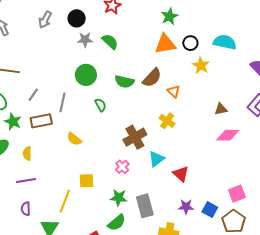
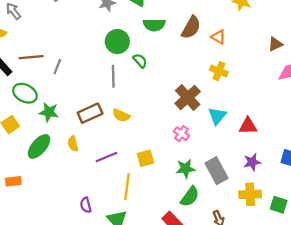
green semicircle: (124, 82) -> (154, 25), moved
gray line: (33, 95) -> (57, 67), moved
gray line: (63, 102) -> (113, 76), moved
green semicircle: (100, 105) -> (140, 61), moved
brown rectangle: (41, 121) -> (90, 113), moved
red triangle: (181, 174) -> (248, 126), turned -30
purple line: (26, 181) -> (106, 157), moved
purple star: (186, 207) -> (252, 162), moved

